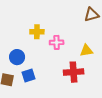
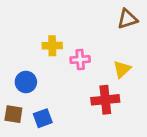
yellow triangle: (86, 50) -> (122, 69), turned -32
blue square: (28, 75) -> (43, 118), moved

